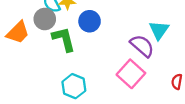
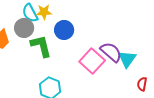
cyan triangle: (159, 30) -> (127, 59), moved
pink square: (131, 74) -> (92, 61), moved

